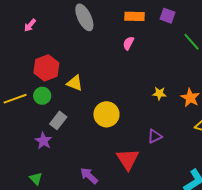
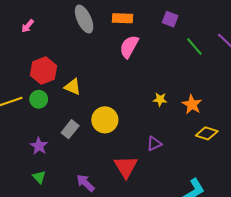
orange rectangle: (134, 16) -> (122, 18), moved
pink semicircle: (128, 43) -> (129, 47), size x1.6
gray rectangle: (58, 120) -> (70, 129), moved
green triangle: (36, 179) -> (39, 177), moved

